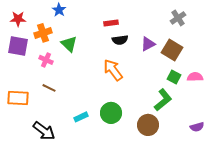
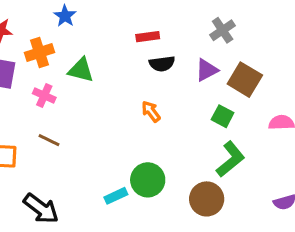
gray cross: (178, 18) -> (223, 30), moved
green triangle: (69, 44) -> (81, 70), turned -30
orange arrow: (113, 70) -> (151, 111), size x0.6
green square: (174, 77) -> (223, 116), moved
cyan rectangle: (81, 117) -> (116, 196), moved

